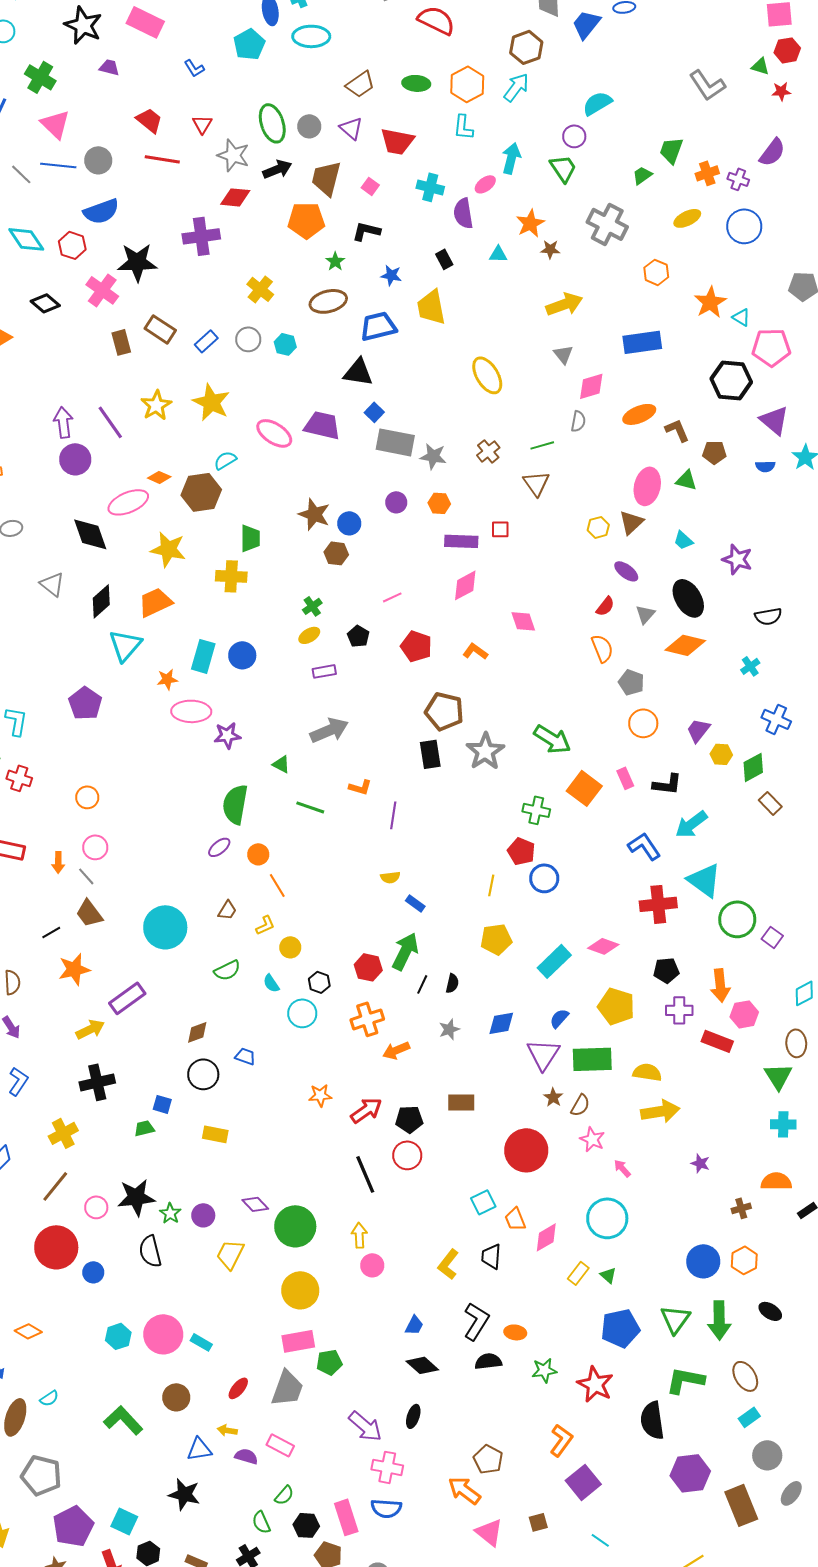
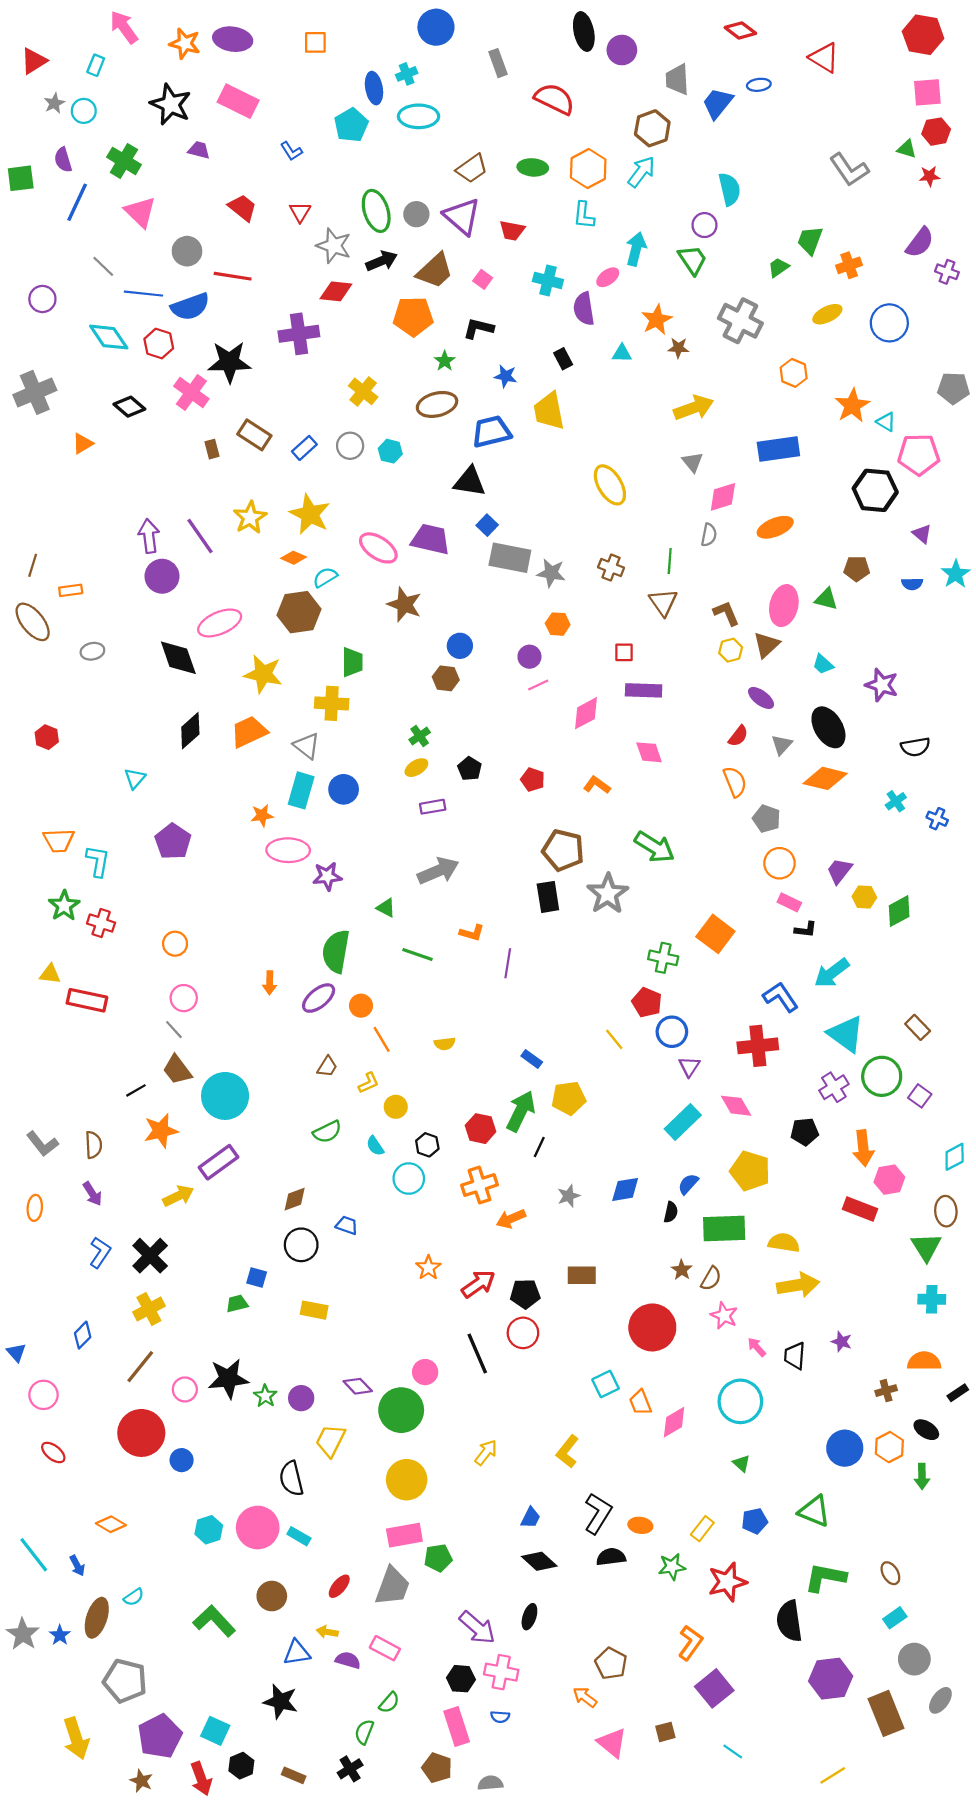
cyan semicircle: (597, 103) -> (730, 189), turned 108
purple triangle: (351, 128) -> (462, 216), size x1.5
red trapezoid: (397, 141) -> (512, 230), size x0.7
red line: (162, 159) -> (233, 276), moved
blue line: (58, 165) -> (144, 294), moved
brown trapezoid: (326, 178) -> (435, 271), turned -147
purple cross: (738, 179) -> (947, 272), moved
brown rectangle: (121, 342) -> (212, 449), size x0.7
purple triangle: (774, 420) -> (922, 534), size x0.6
brown L-shape: (677, 430) -> (726, 613), moved
green line: (542, 445) -> (670, 561), turned -70
brown cross: (488, 451) -> (611, 568), turned -30
orange diamond: (159, 477) -> (294, 558), moved
purple circle: (396, 502) -> (529, 657), moved
brown star: (314, 514) -> (404, 604), moved
purple rectangle: (461, 541) -> (644, 690), moved
gray triangle: (52, 584) -> (307, 746), moved
pink line: (392, 597) -> (538, 685), moved
cyan triangle: (125, 645) -> (135, 778), moved, size x0.6
red pentagon: (416, 646) -> (533, 780), size x0.7
blue cross: (776, 719) -> (937, 819), moved, size x0.7
green arrow: (552, 739) -> (654, 847), moved
pink rectangle: (625, 778) -> (789, 902), moved, turned -40
black L-shape: (667, 784) -> (806, 930), size x0.7
brown rectangle: (770, 803) -> (918, 1027), moved
purple ellipse: (219, 847) -> (319, 998), size x1.4
orange arrow: (58, 862) -> (270, 983), moved
yellow semicircle: (390, 877) -> (445, 1044), moved
yellow line: (491, 885) -> (614, 1039), turned -50
red cross: (658, 904) -> (758, 1046), moved
cyan circle: (165, 927) -> (225, 1096), moved
yellow pentagon: (496, 939) -> (569, 1098), moved
pink diamond: (603, 946) -> (736, 1106), turned 40
black semicircle: (452, 983) -> (671, 1212), moved
purple cross: (679, 1010) -> (834, 1087), moved, turned -32
purple triangle: (543, 1054) -> (689, 1067), moved, size x0.6
black cross: (97, 1082) -> (150, 1256), moved, turned -32
orange star: (320, 1095) -> (428, 1268), turned -30
yellow arrow: (359, 1235) -> (486, 1453), moved, turned 40
black semicircle: (150, 1251) -> (291, 1479), moved
black trapezoid: (491, 1256) -> (795, 1356), moved
pink circle: (372, 1265) -> (425, 1372), moved
yellow rectangle: (578, 1273) -> (702, 1529), moved
black ellipse: (770, 1311) -> (926, 1430), moved
green triangle: (675, 1319) -> (814, 1511), turned -44
green arrow: (719, 1320) -> (922, 1476), moved, size x0.6
blue pentagon: (620, 1328) -> (755, 1521), size x0.6
brown ellipse: (745, 1376) -> (890, 1573), size x0.7
red star: (595, 1384) -> (727, 1582), turned 30
orange arrow: (464, 1490) -> (585, 1697), size x0.7
blue semicircle: (386, 1508) -> (500, 1717), size x0.6
green semicircle: (261, 1522) -> (364, 1732), turned 45
black hexagon: (306, 1525) -> (461, 1679), moved

